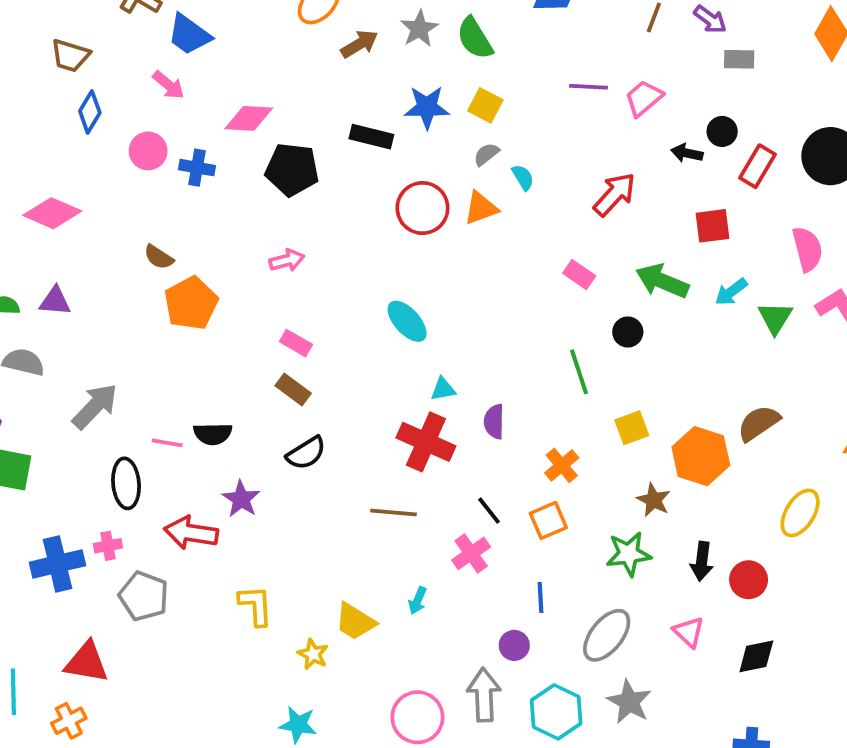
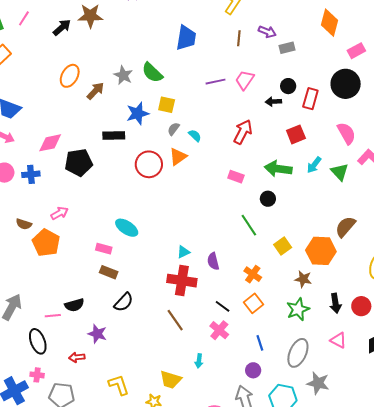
pink arrow: (287, 260) -> (60, 213), moved
cyan ellipse: (407, 321) -> (127, 228), moved
brown line: (393, 512) -> (175, 320), turned 65
red arrow: (191, 533) -> (77, 357), size x0.6
pink cross: (108, 546) -> (37, 375), turned 32

